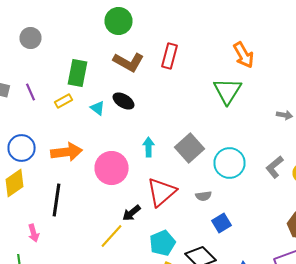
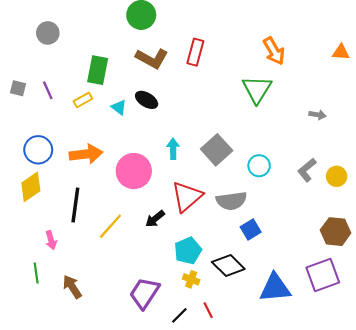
cyan circle: (230, 163) -> (259, 166), size x0.7
gray semicircle: (204, 196) -> (231, 201), size x1.8
yellow line: (112, 236) -> (110, 226), moved

